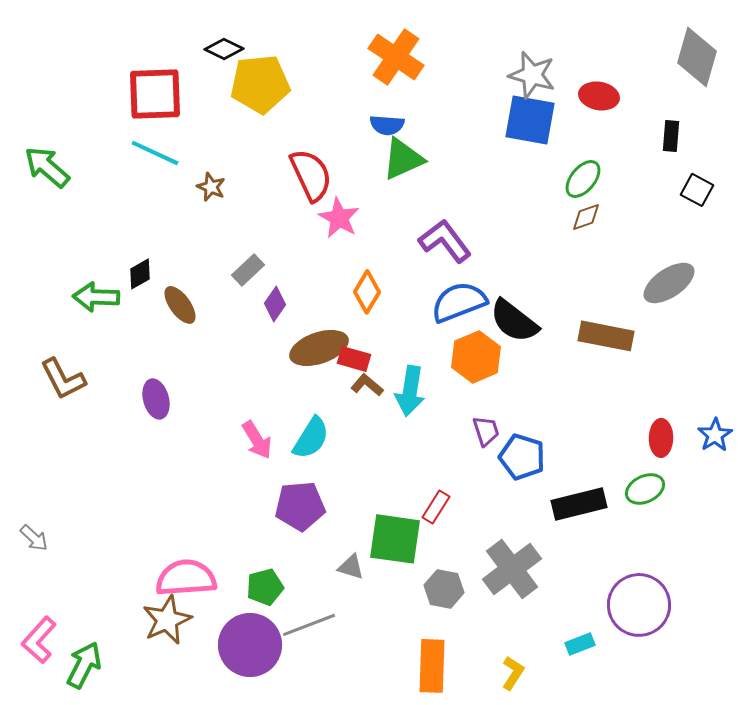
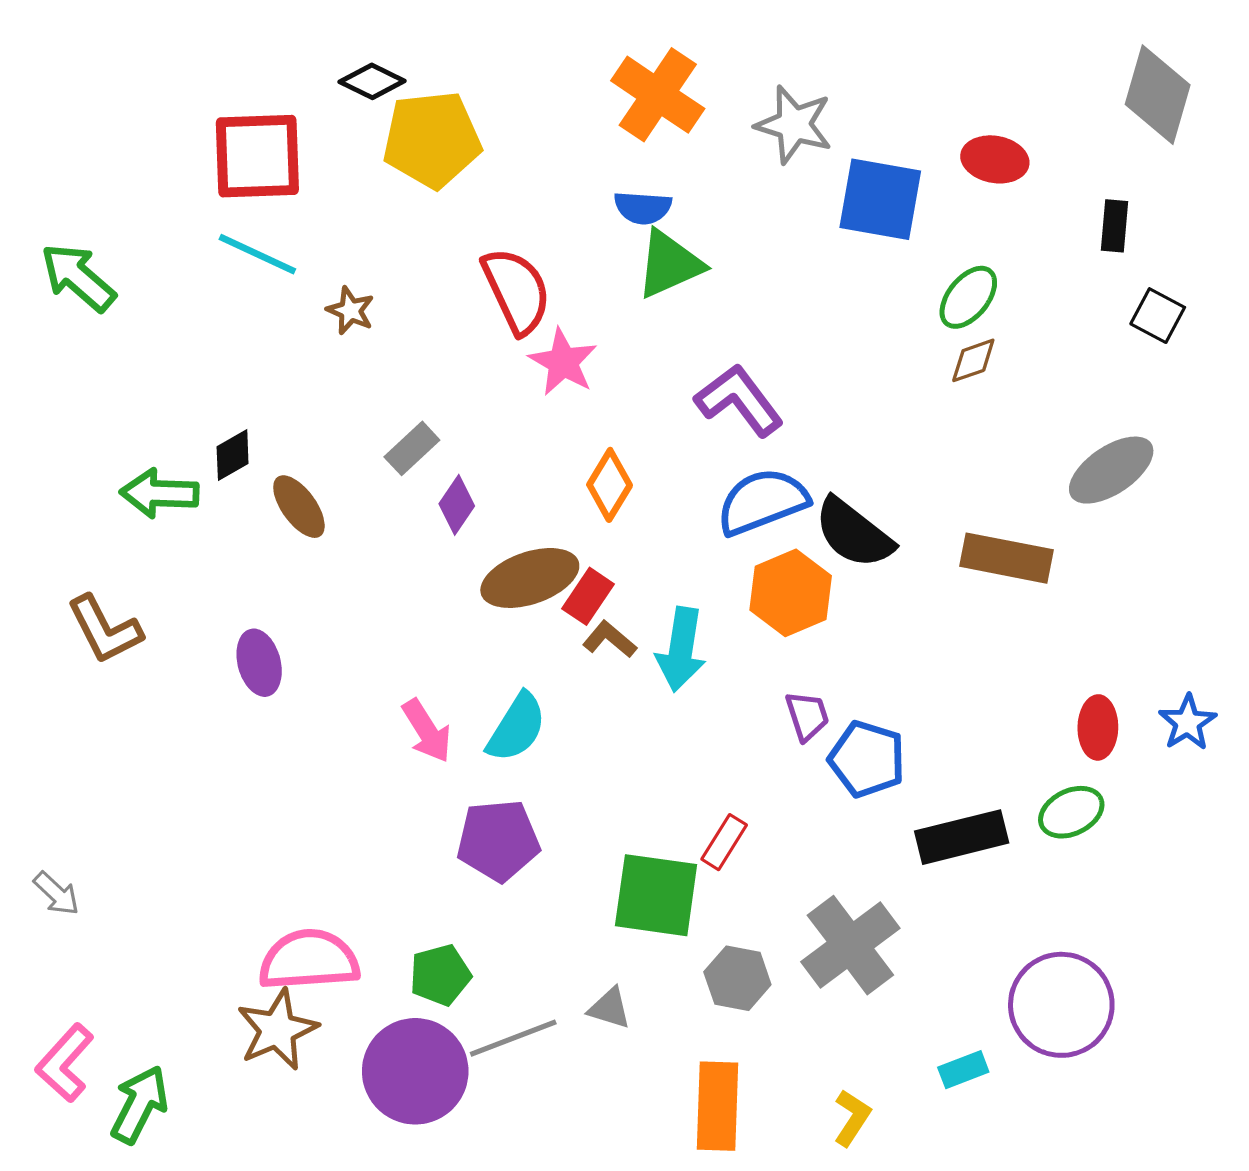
gray star: (532, 75) -> (794, 125), moved
red rectangle: (354, 359) -> (588, 596), turned -72
gray triangle: (351, 567) -> (610, 1008), moved

